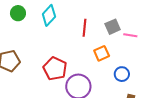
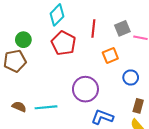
green circle: (18, 13) -> (23, 40), moved
red pentagon: (55, 69) -> (64, 43), moved

